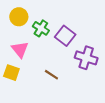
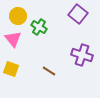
purple square: (65, 36) -> (78, 14), moved
pink triangle: (20, 49) -> (13, 39), moved

